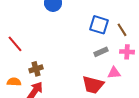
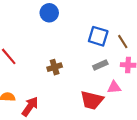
brown cross: (36, 69) -> (55, 67), moved

